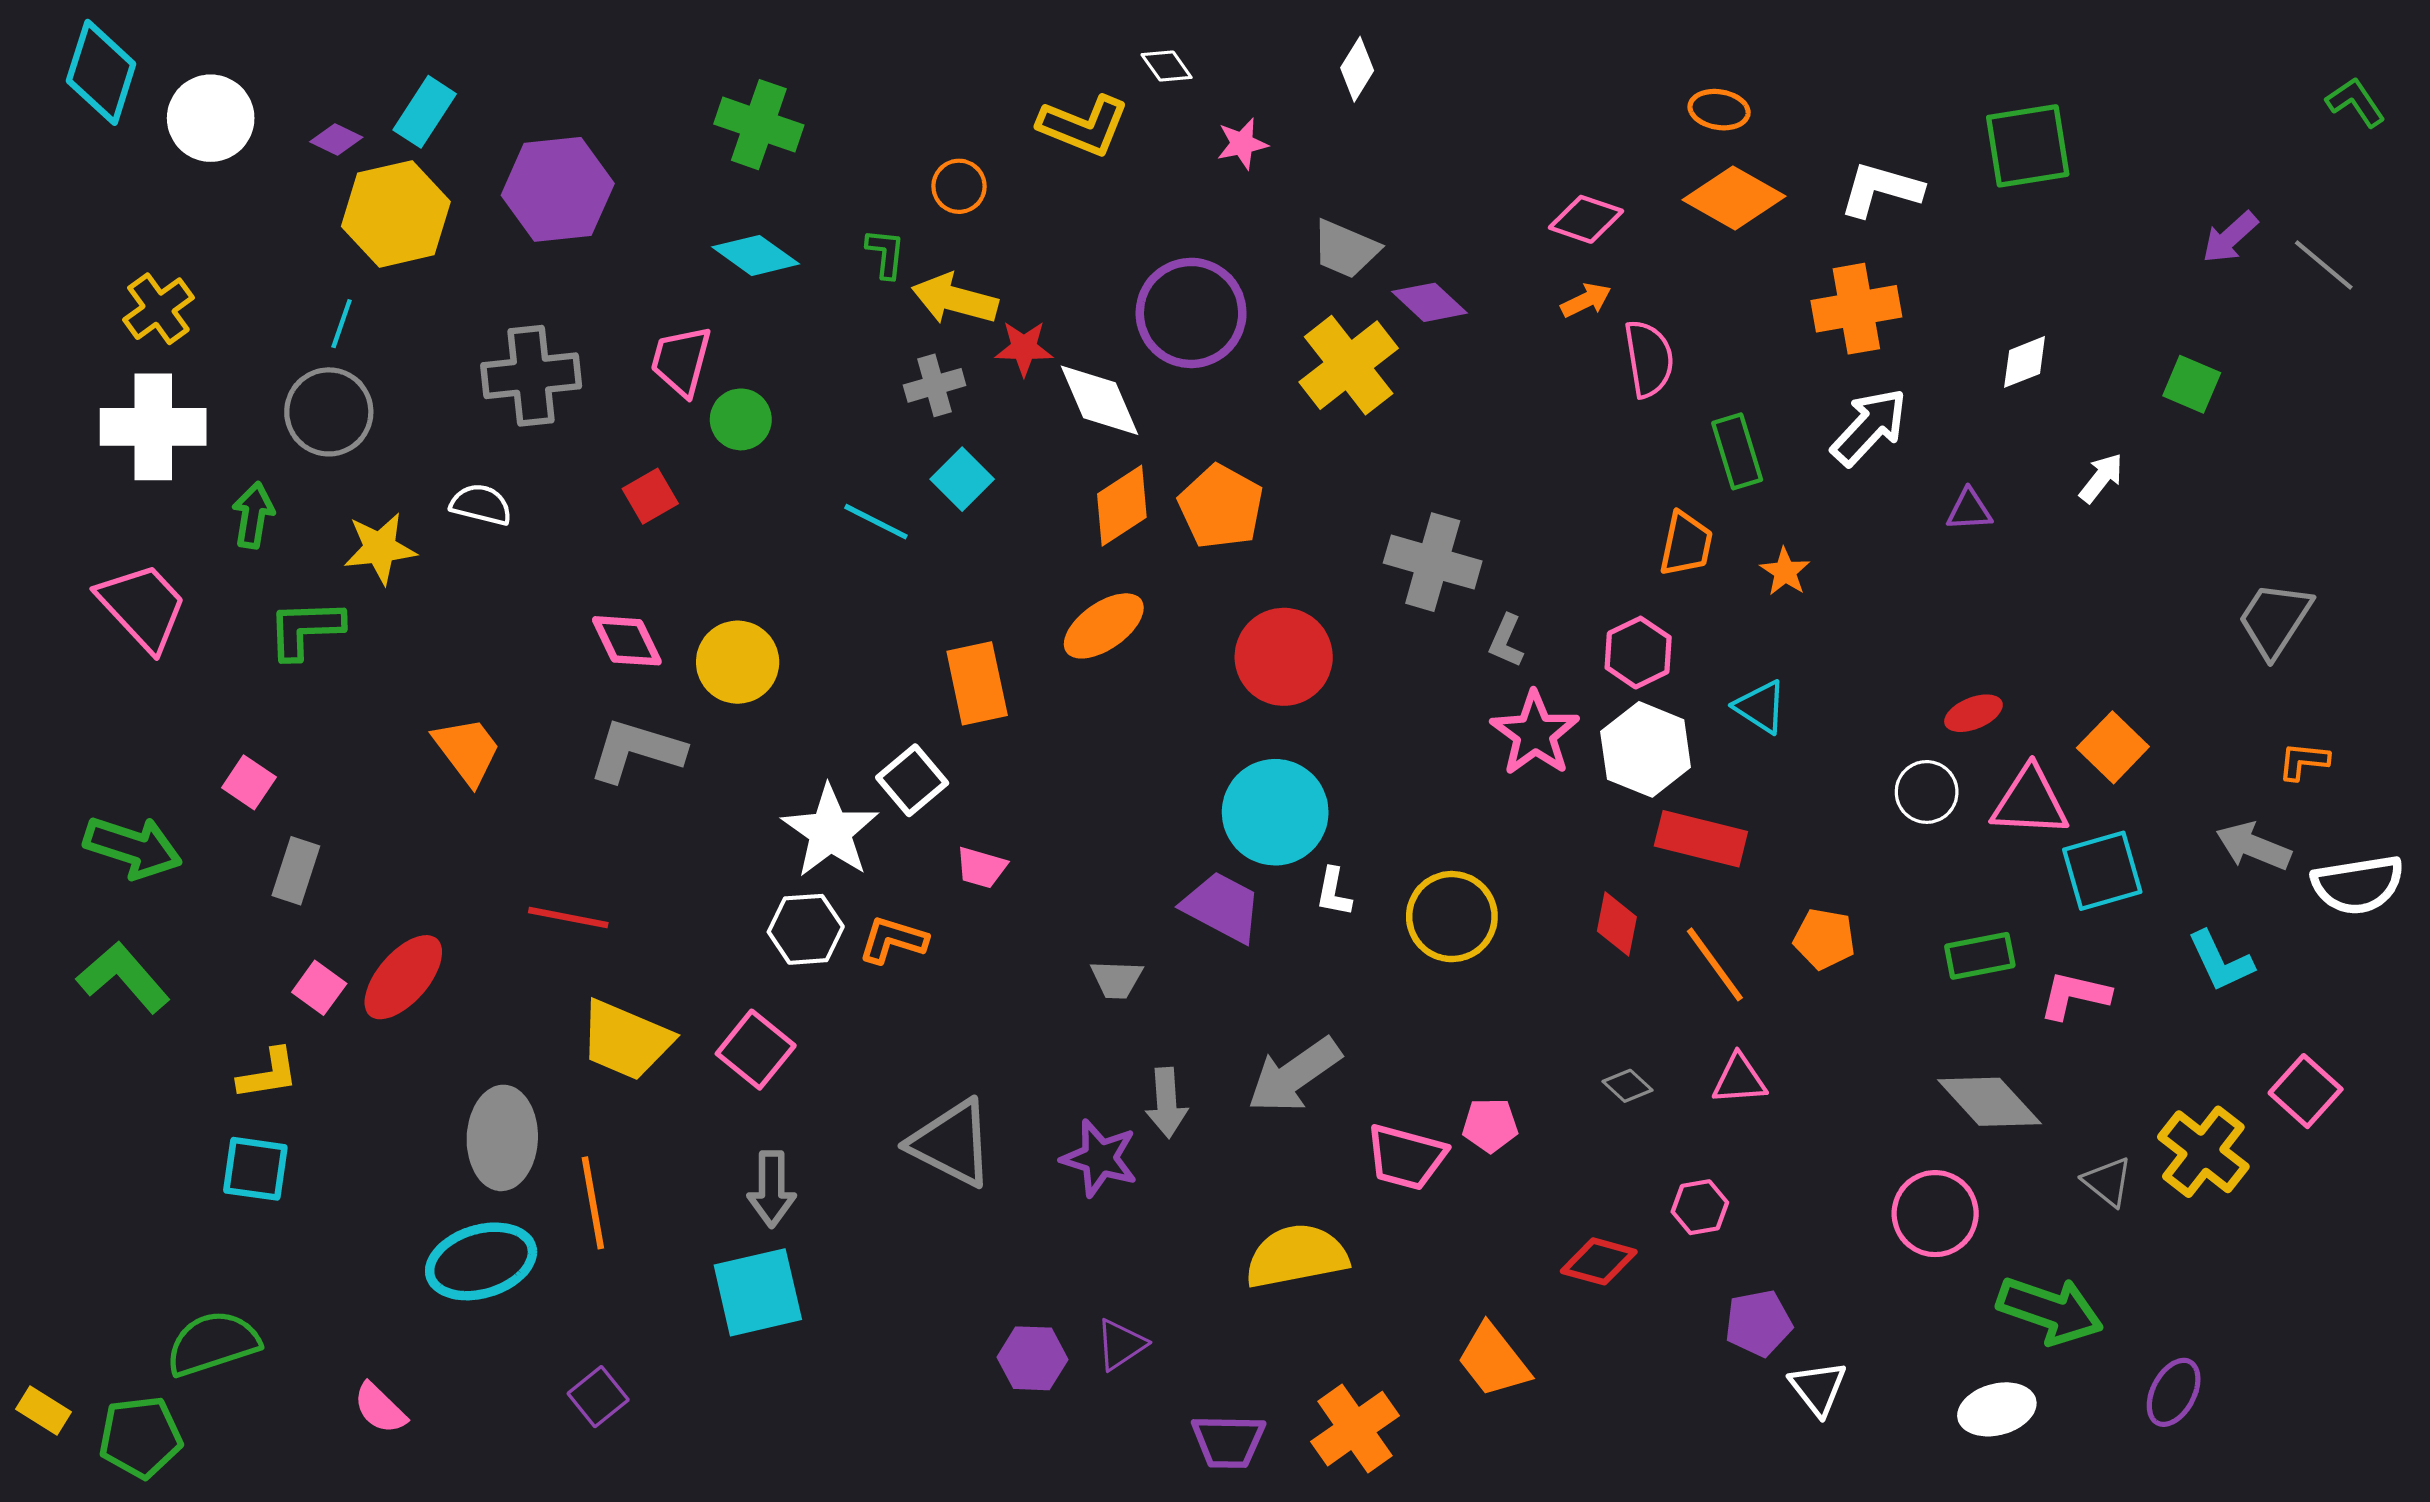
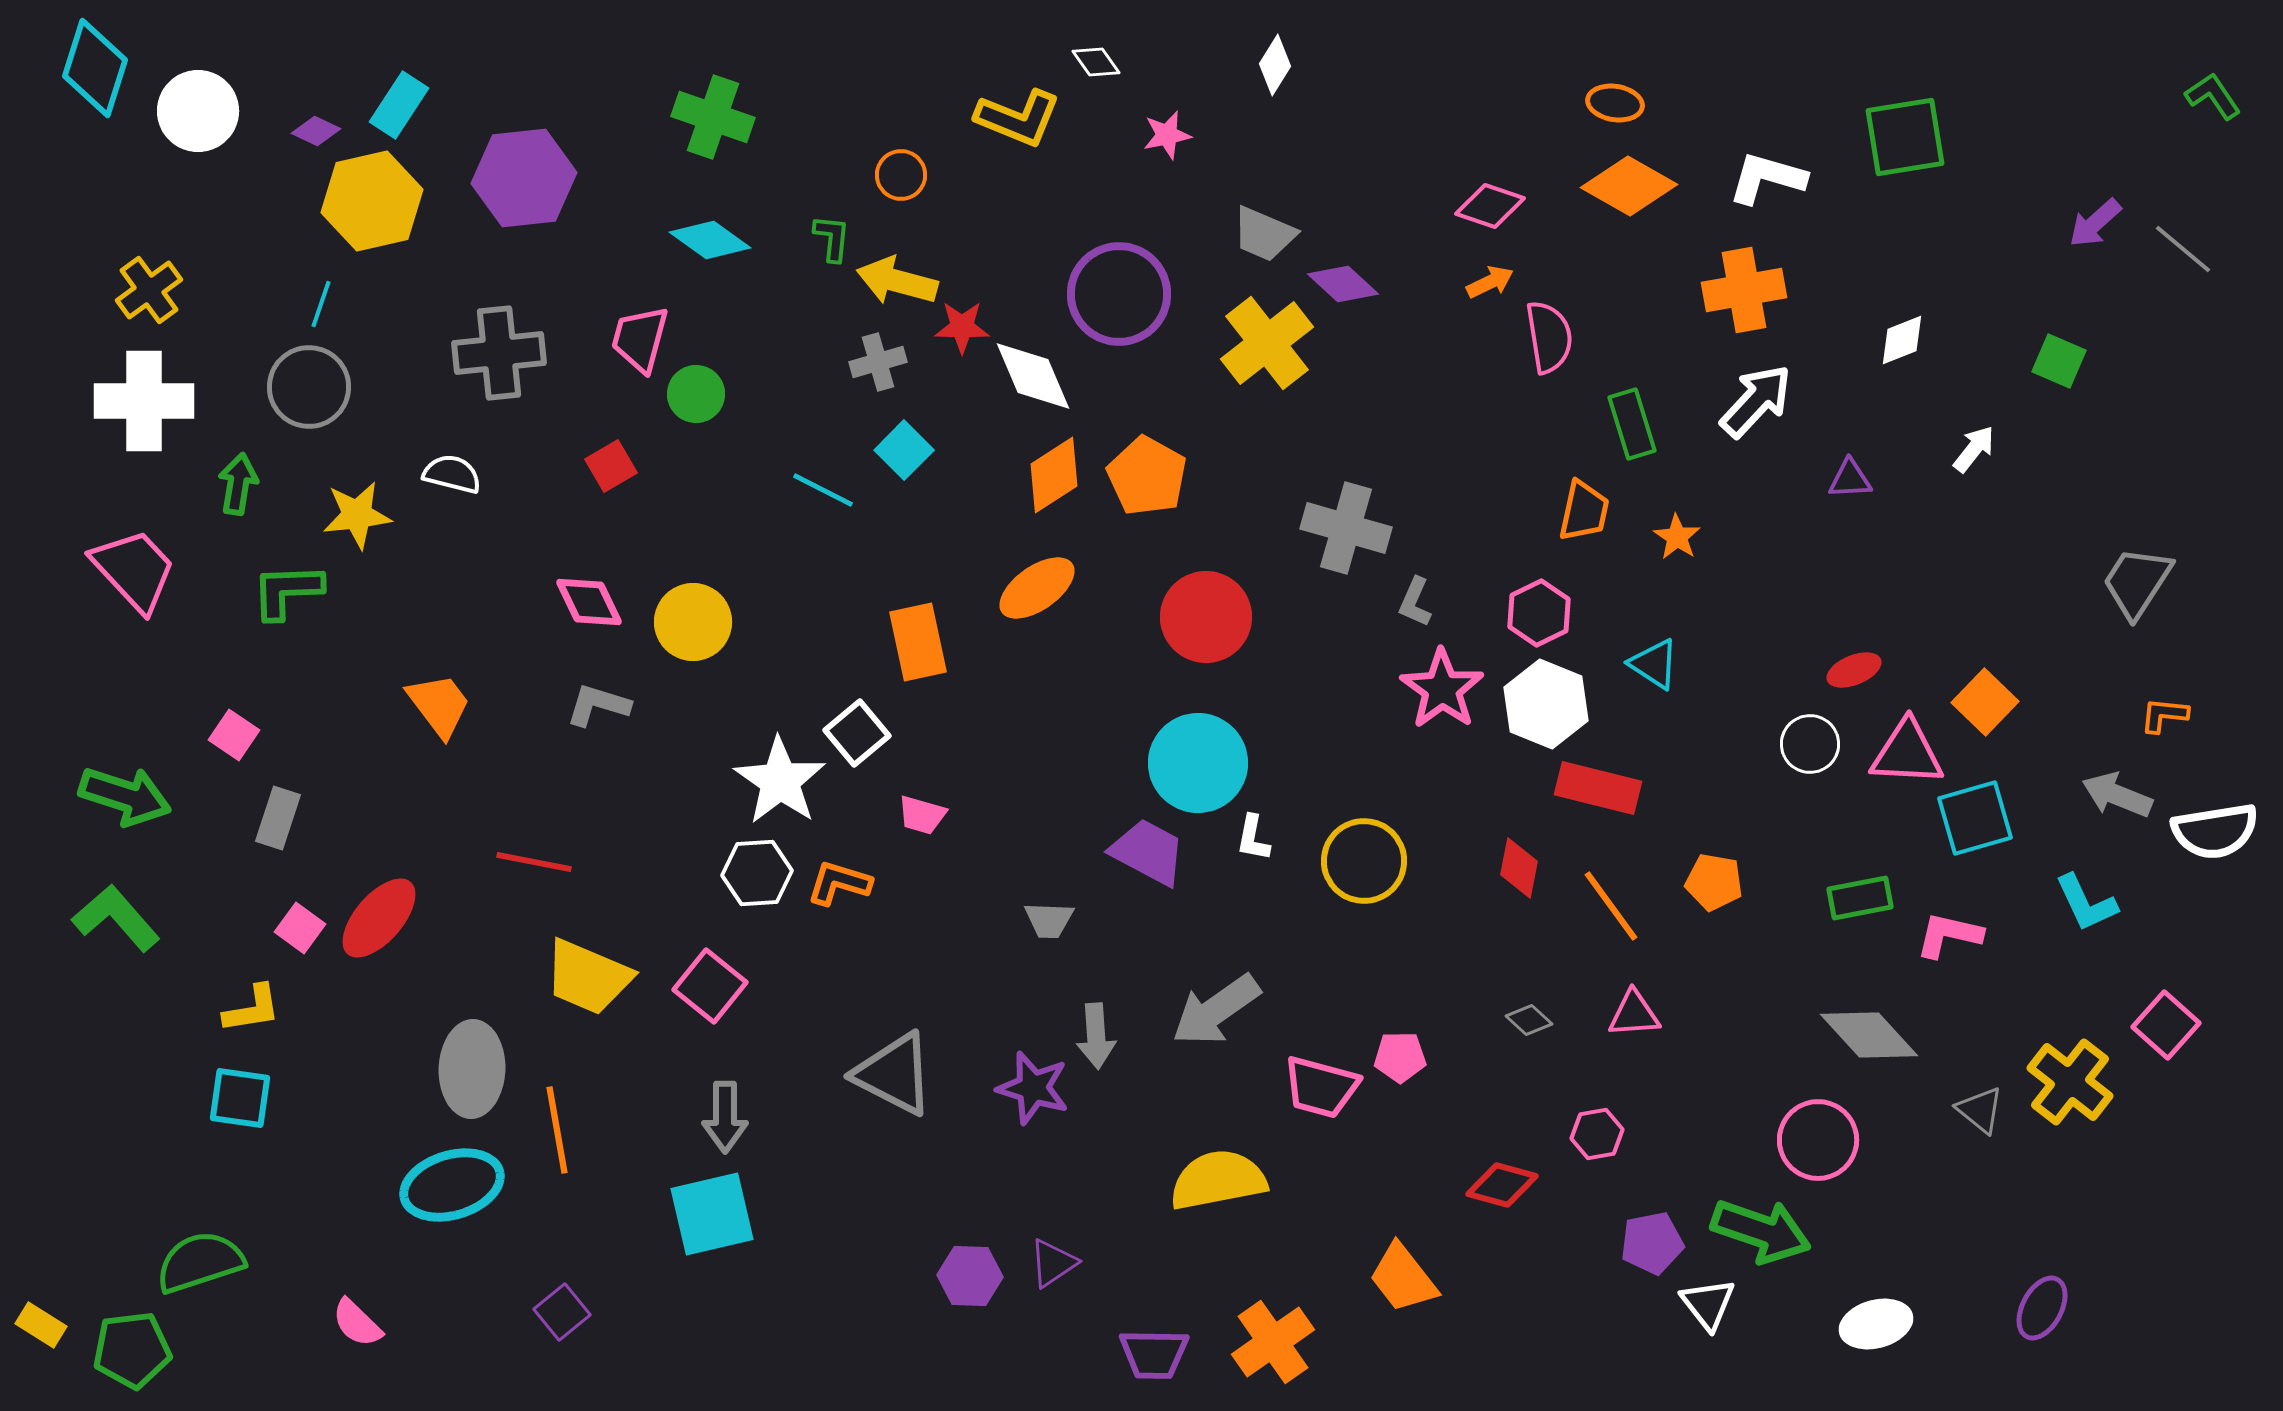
gray L-shape: (636, 750) -> (598, 705), size x0.7
green arrow: (2050, 1310) -> (1761, 1231), moved

